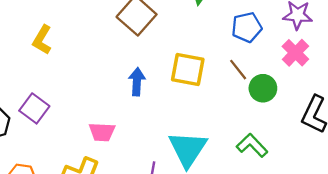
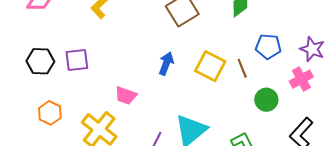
brown line: (238, 70) -> (242, 68), moved
purple square: (34, 108) -> (77, 60), turned 30

